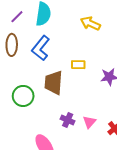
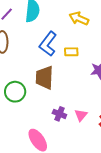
blue L-shape: (41, 48) -> (48, 44), moved
yellow rectangle: (78, 65) -> (71, 52), moved

